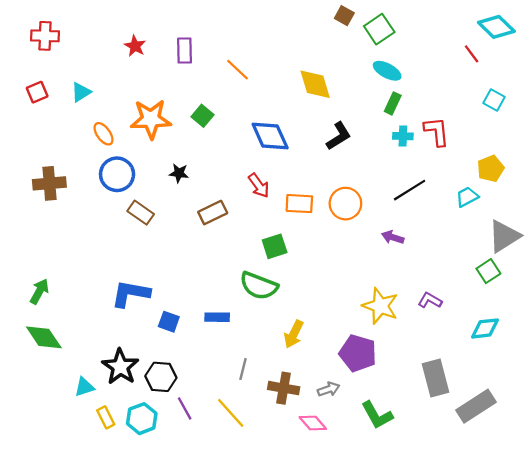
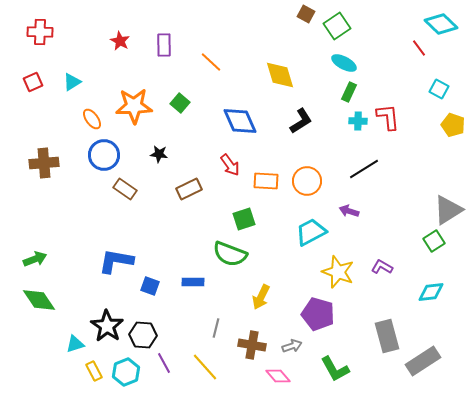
yellow pentagon: (491, 169) -> (453, 125), moved, turned -30
cyan trapezoid: (467, 197) -> (311, 232), moved, size x1.5
green arrow: (39, 291) -> (35, 259), turned 40

